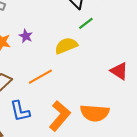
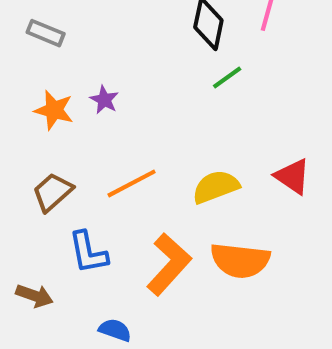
yellow semicircle: (66, 46) -> (216, 187), moved

